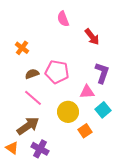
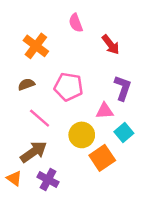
orange cross: (22, 48) -> (36, 46), moved, size x1.5
brown semicircle: (32, 74) -> (26, 84), moved
orange square: (85, 131) -> (102, 158), size x1.5

